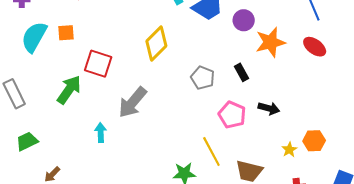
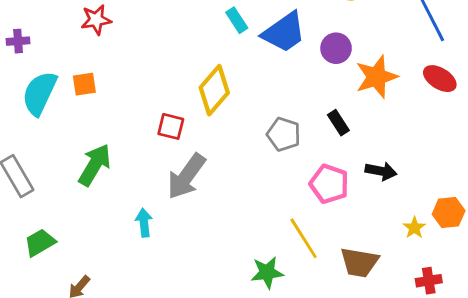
red square: (98, 64) -> (171, 126), moved, size x0.7

